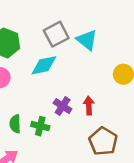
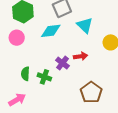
cyan triangle: (87, 40) -> (85, 25), moved
red arrow: (89, 106) -> (81, 56), moved, turned 80

